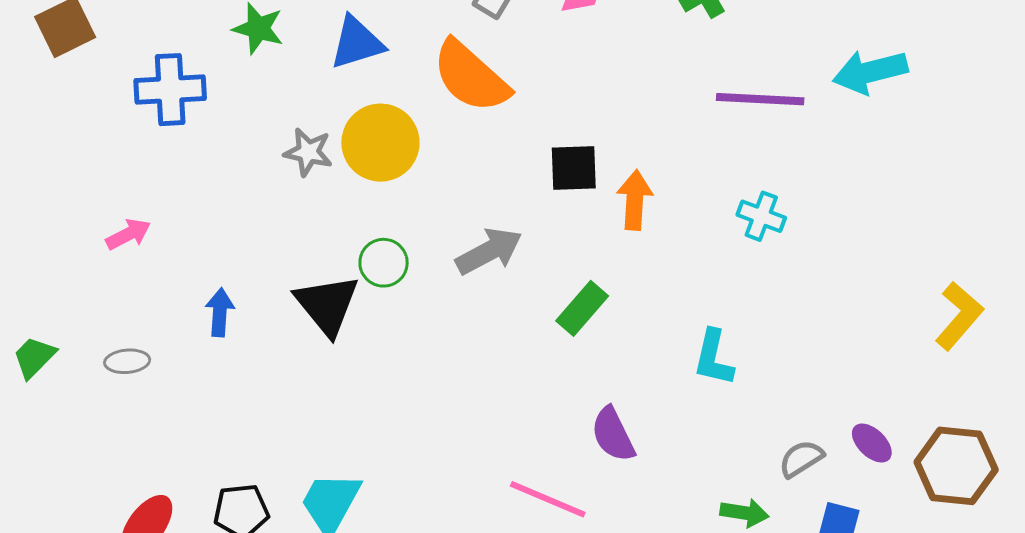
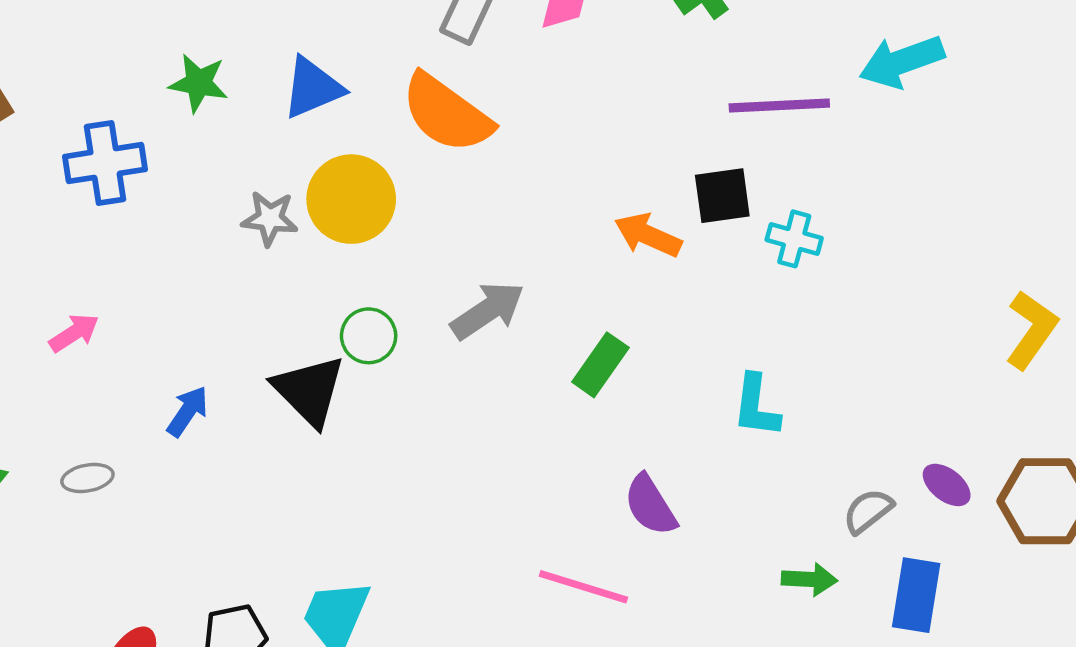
black square: (574, 168) -> (722, 196), moved
orange arrow: (635, 200) -> (648, 235), turned -64
blue arrow: (220, 312) -> (188, 411), turned 36

